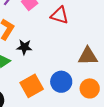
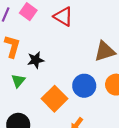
red triangle: (60, 15) -> (63, 17), turned 30

